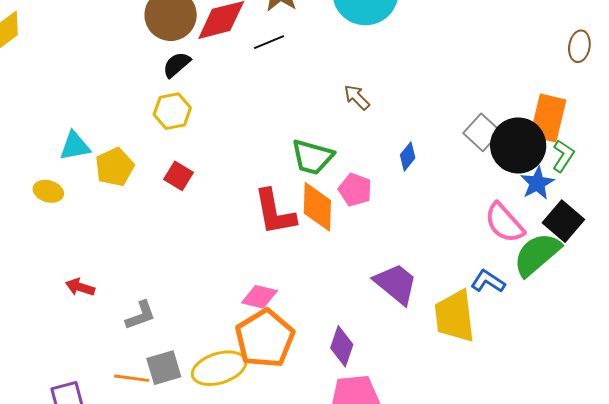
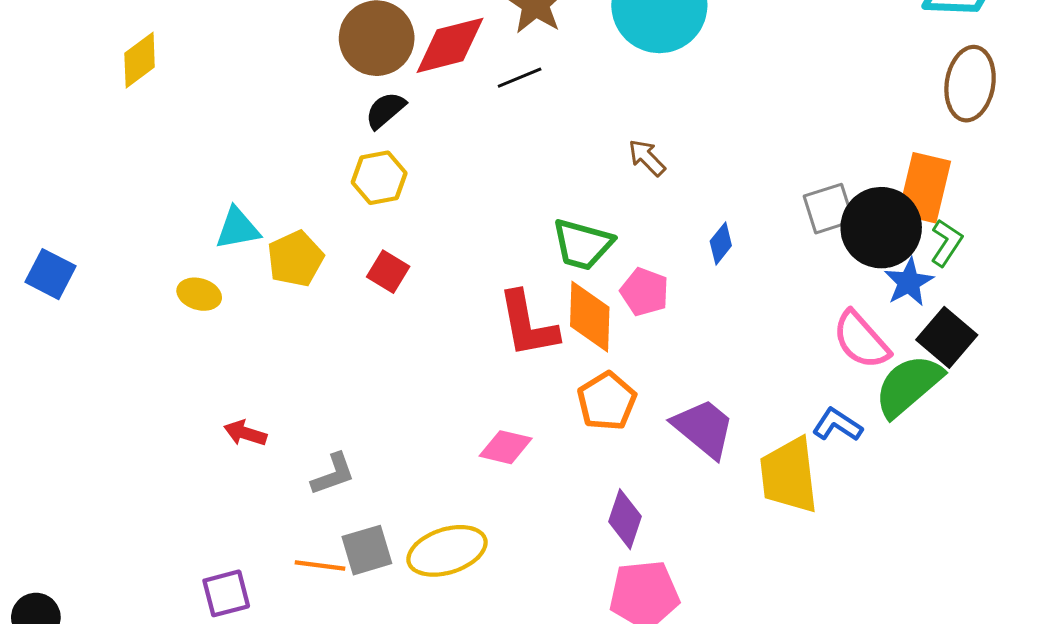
brown ellipse: (579, 46) -> (970, 84), size x1.6
gray square: (482, 132) -> (829, 209), turned 30
orange pentagon: (265, 338) -> (607, 401), moved, size x0.7

